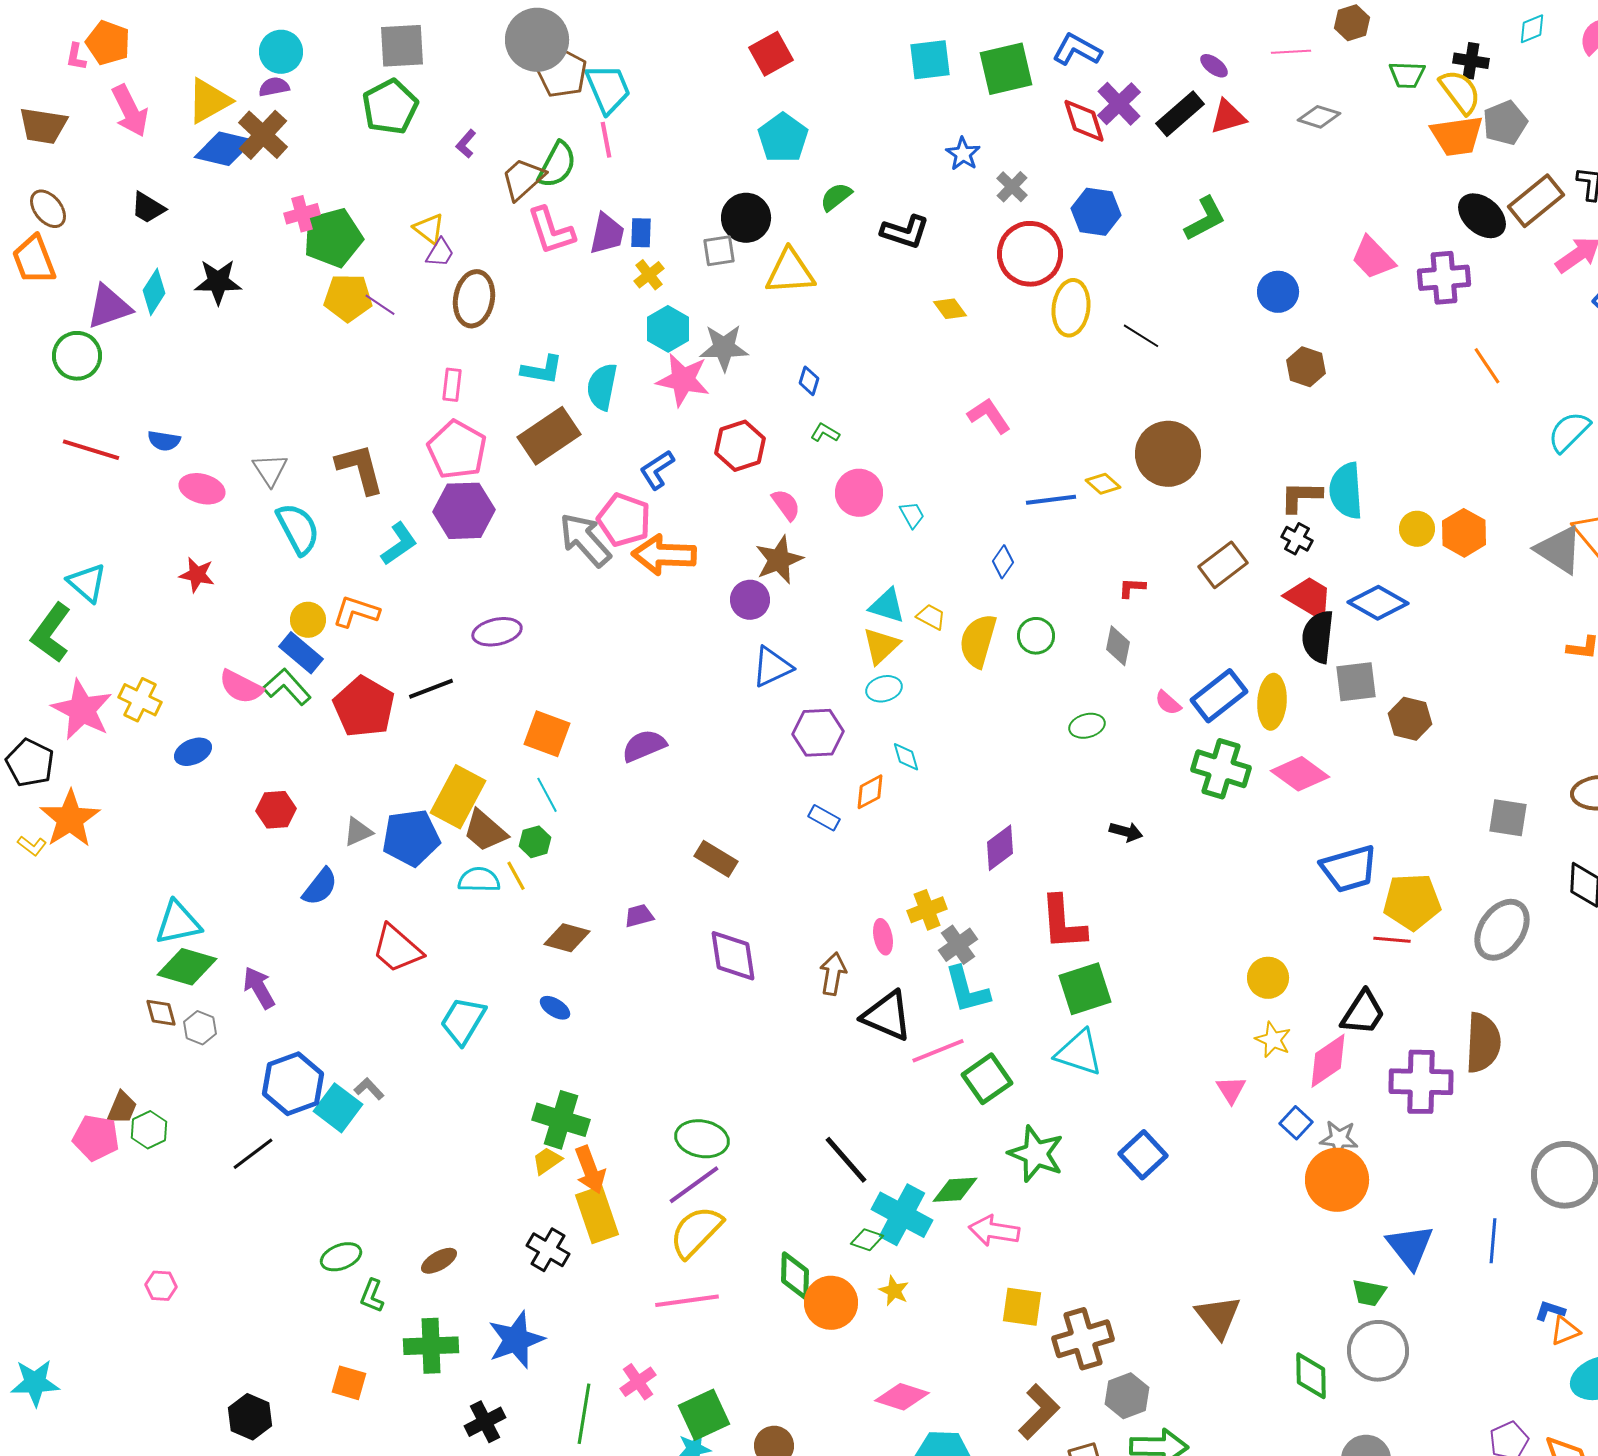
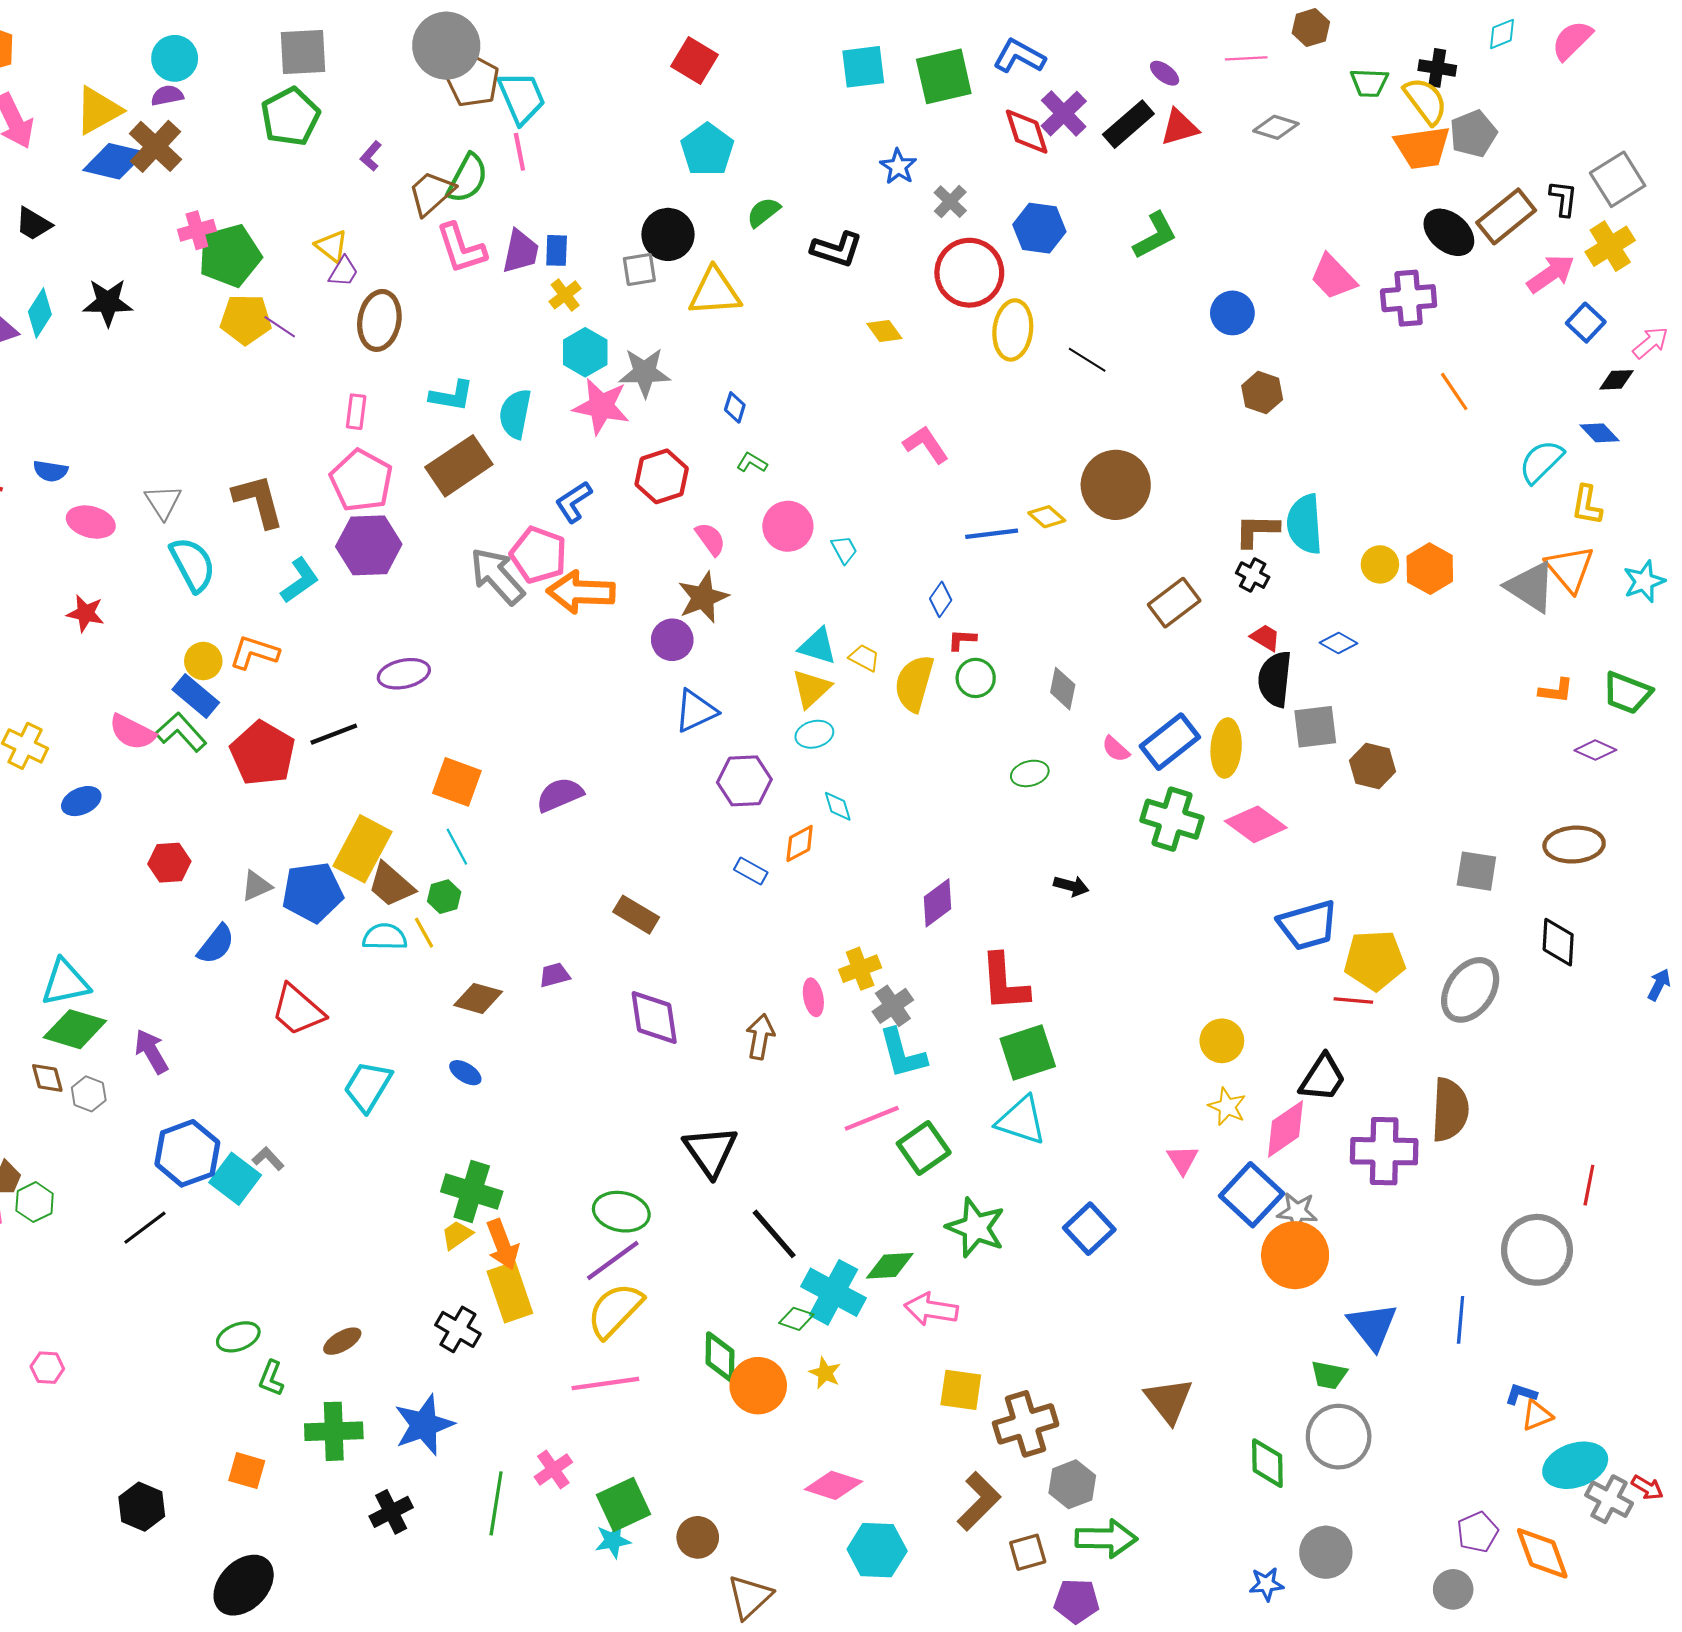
red square: (771, 54) -> (695, 60), turned -30
red L-shape: (1132, 588) -> (962, 640), moved
red trapezoid: (1309, 598) -> (1265, 638), size x0.6
blue diamond: (1378, 603) -> (1339, 643), size x0.6
black triangle: (887, 1016) -> (710, 1151), moved, turned 32
blue square: (1296, 1123) -> (1252, 1195), size x1.8

